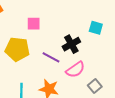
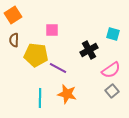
purple line: (51, 57) -> (58, 68), moved
pink semicircle: (75, 70) -> (111, 70), moved

